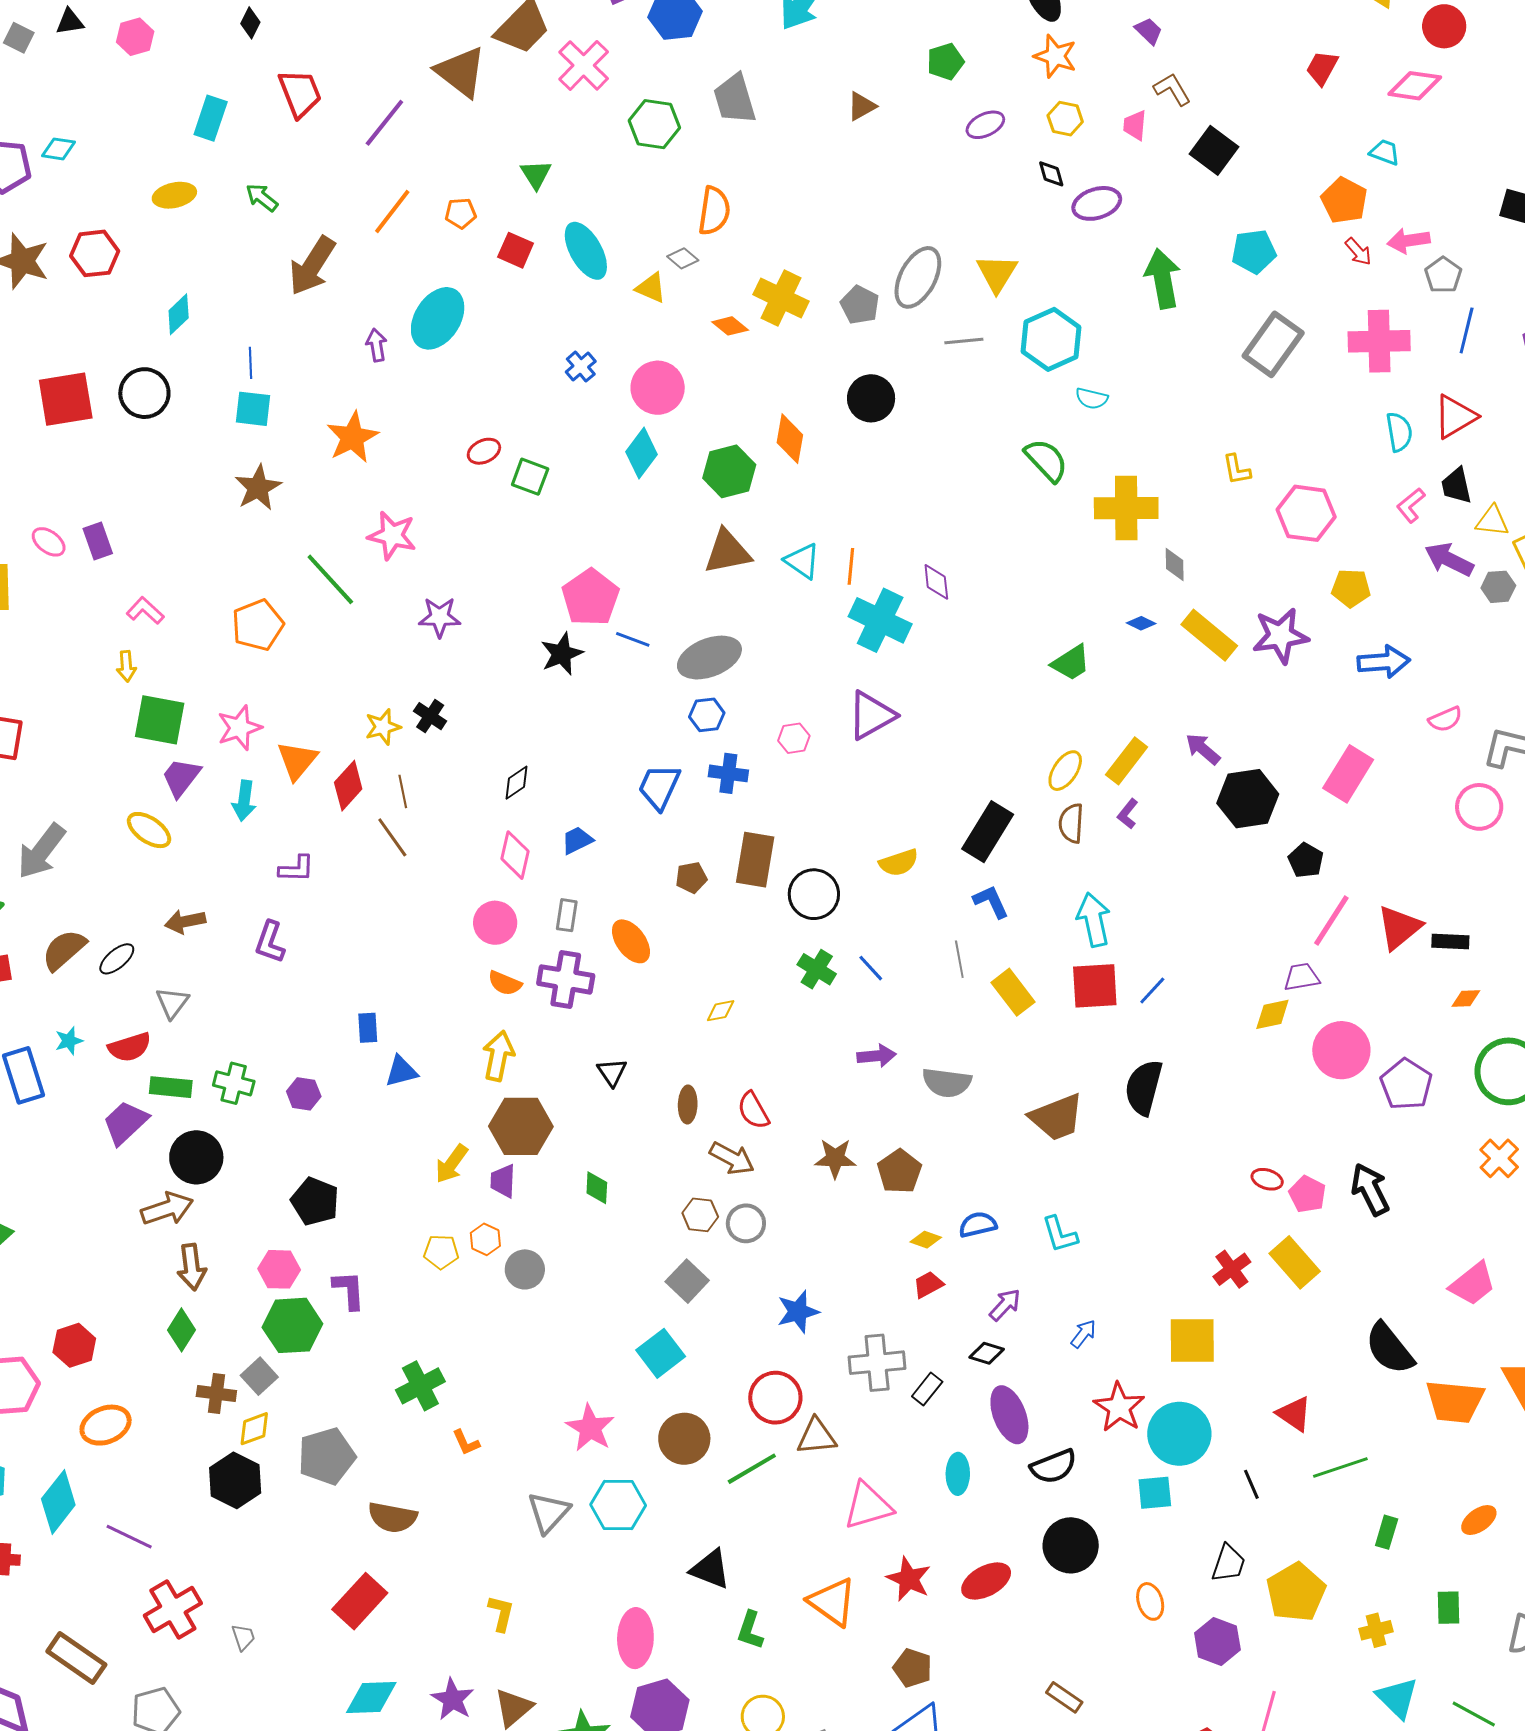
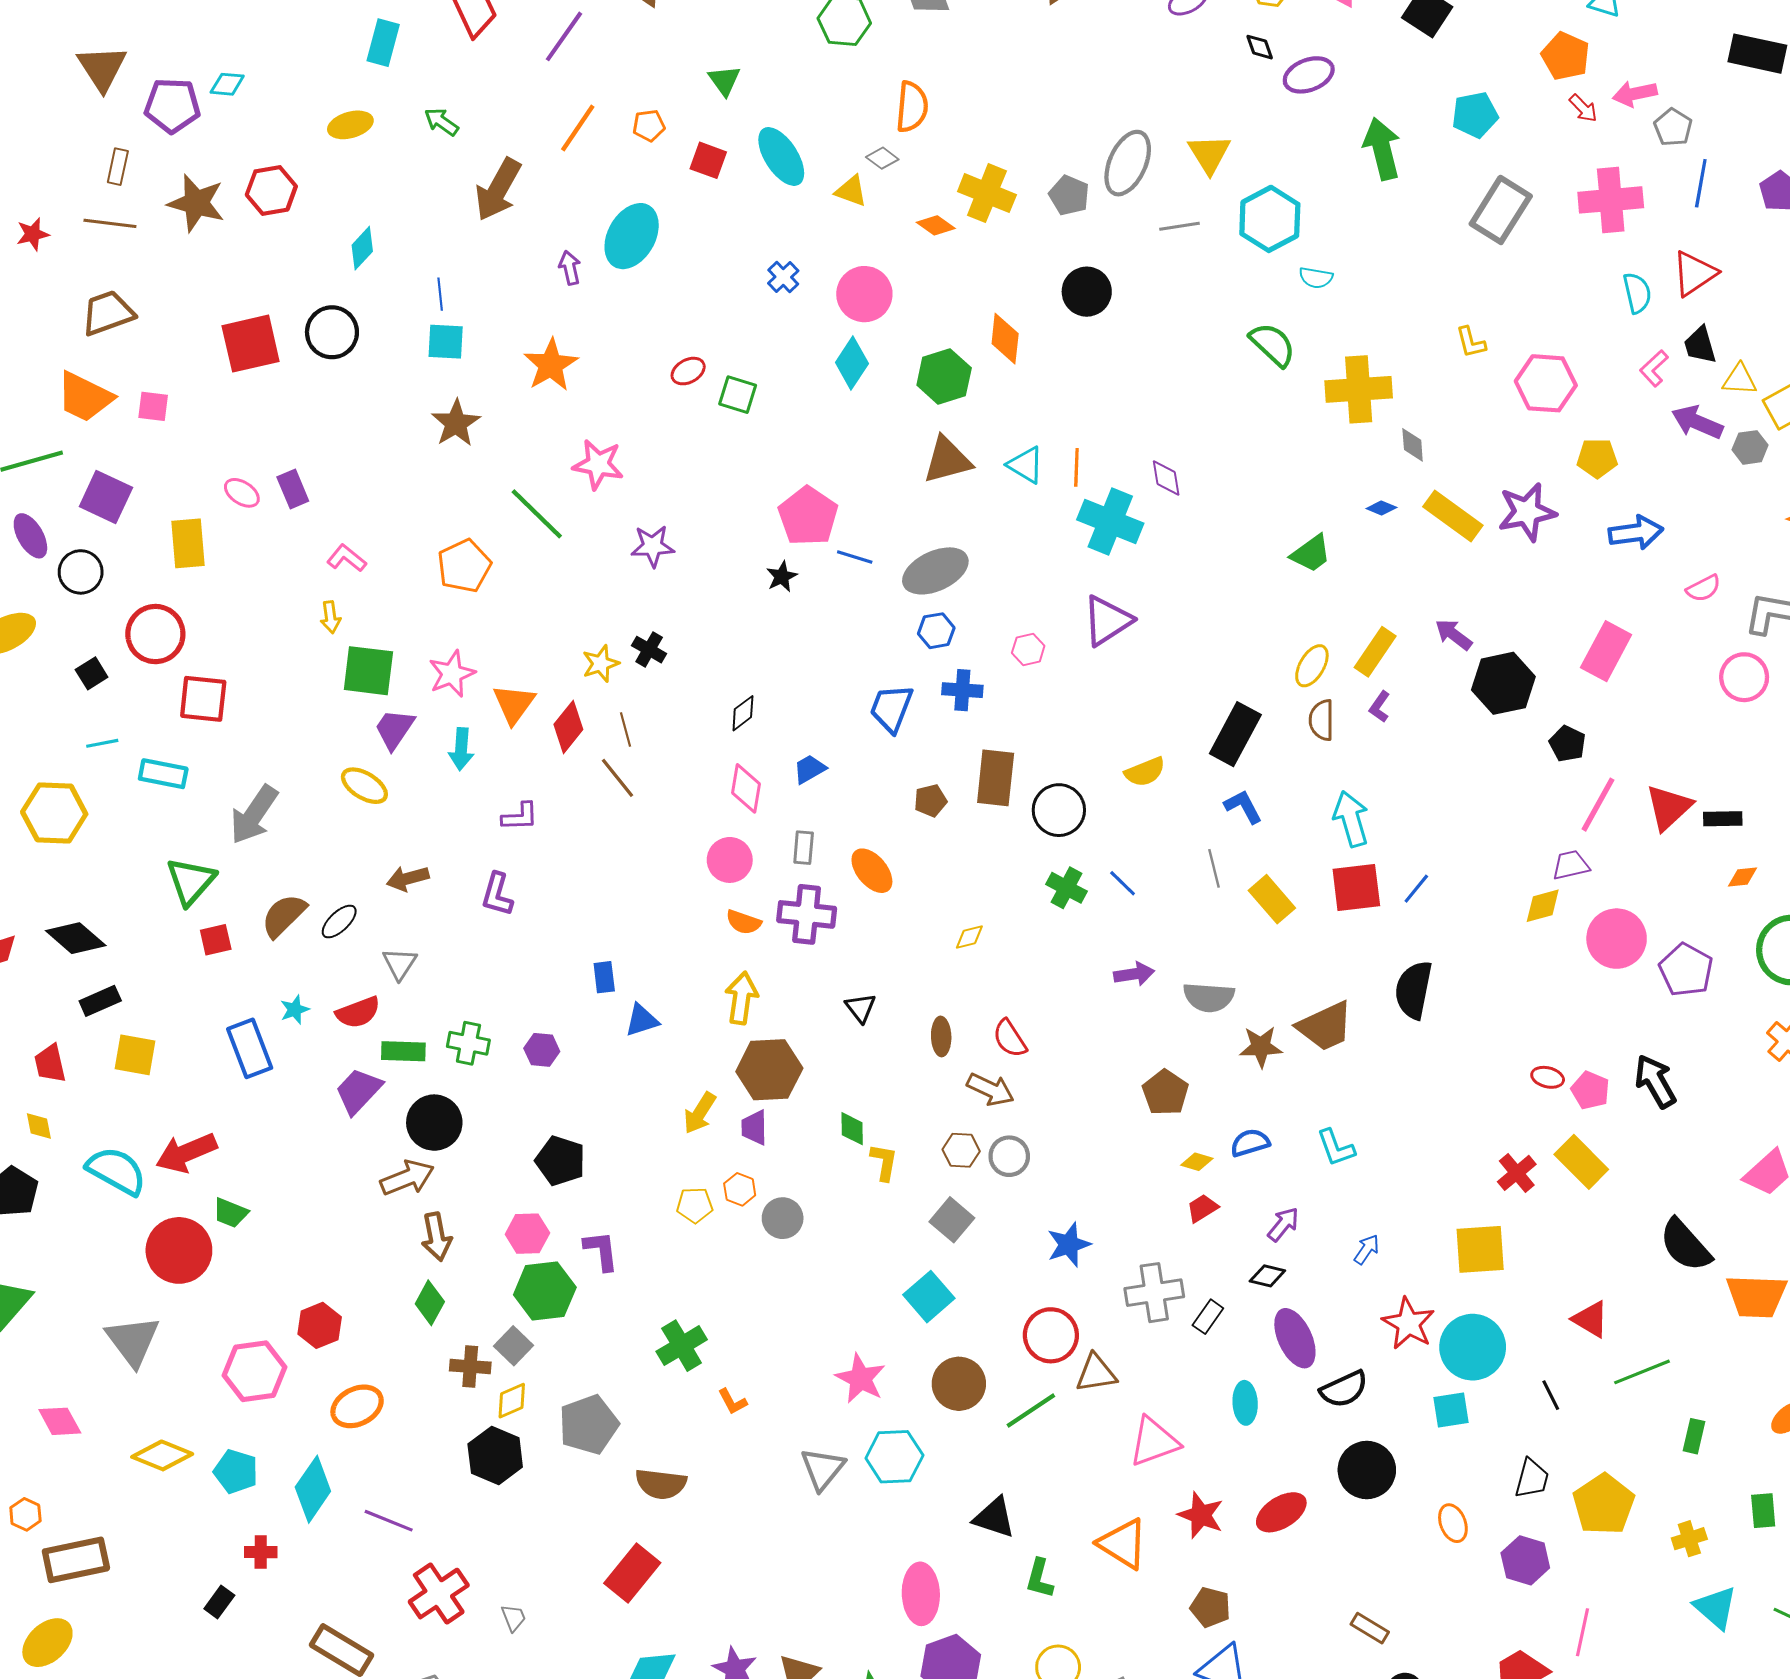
black star: (562, 654) -> (782, 577), size x0.7
brown star: (835, 1158) -> (1261, 1047), moved
yellow L-shape: (501, 1613) -> (884, 1162), moved

